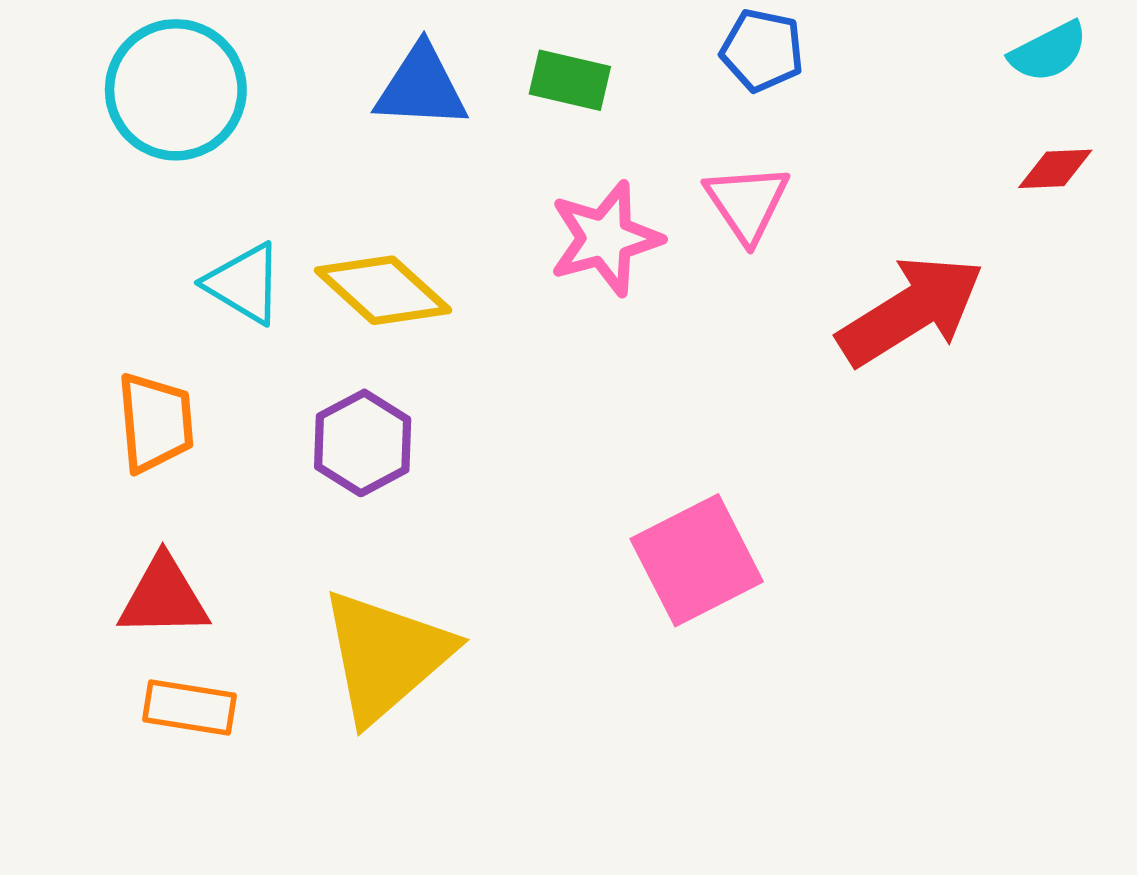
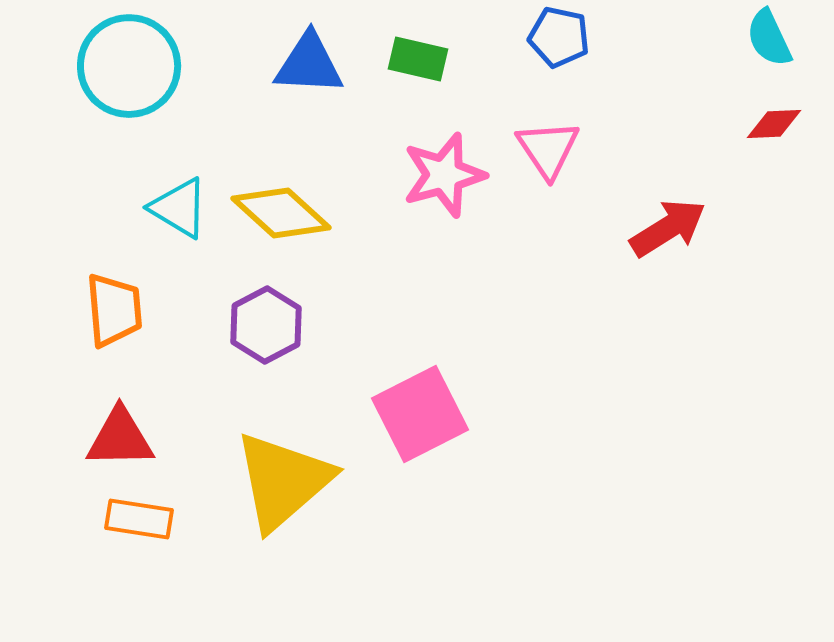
cyan semicircle: (1048, 52) -> (769, 38), turned 92
red arrow: (911, 311) -> (668, 228), size x0.7
pink square: (697, 560) -> (420, 414), moved

